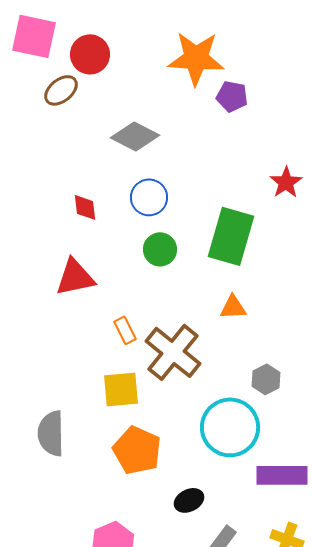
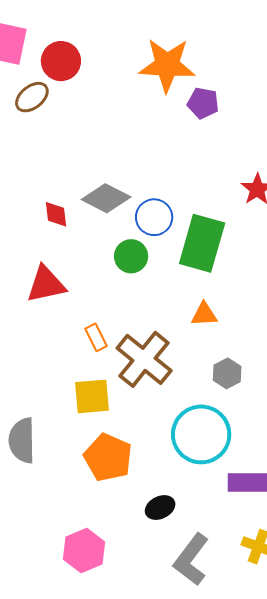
gray diamond: (135, 136) -> (106, 198), moved
blue circle: (149, 197) -> (154, 217), moved
gray hexagon: (266, 379) -> (227, 373), moved

